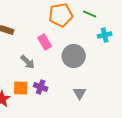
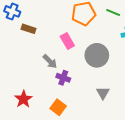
purple cross: (41, 87) -> (63, 78), moved
orange square: (21, 88) -> (58, 107), moved, turned 35

